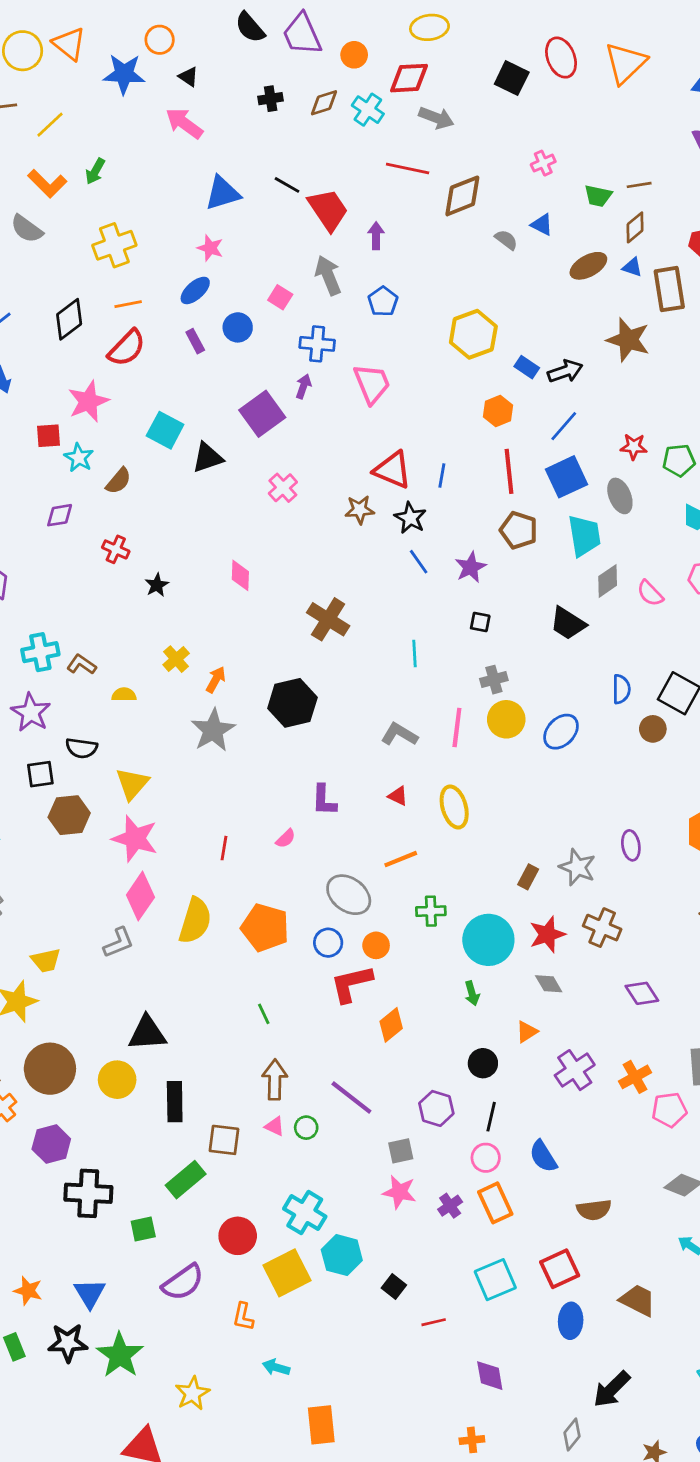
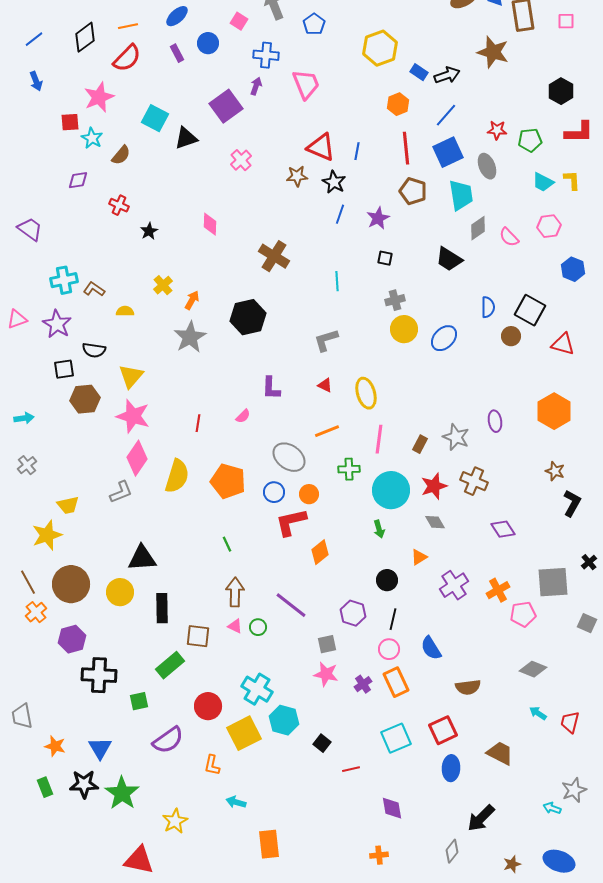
blue line: (419, 562) -> (340, 214), turned 54
pink line: (457, 728) -> (379, 439), moved
gray L-shape: (399, 734) -> (326, 340), turned -48

